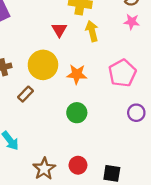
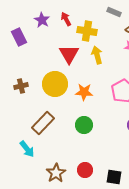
red triangle: (59, 30) -> (69, 54), size x1.5
brown rectangle: (25, 94) -> (43, 123), moved, size x1.6

